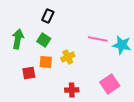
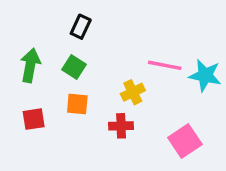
yellow cross: (68, 57) -> (133, 92), moved
red square: (29, 73) -> (34, 119), moved
red cross: (72, 90) -> (121, 126), moved

